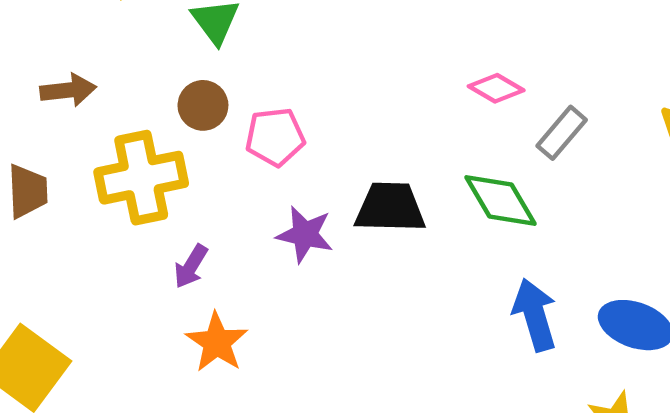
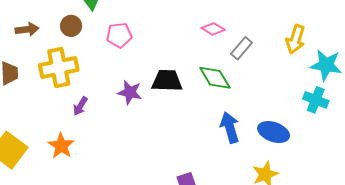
brown circle: (203, 105) -> (71, 26), moved
pink pentagon: (275, 137) -> (119, 35), moved
orange star: (217, 342) -> (61, 146), moved

